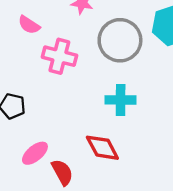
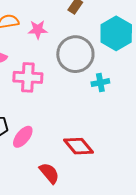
cyan cross: (121, 100) -> (100, 83), moved, size x0.7
pink ellipse: (35, 153) -> (23, 137), moved

